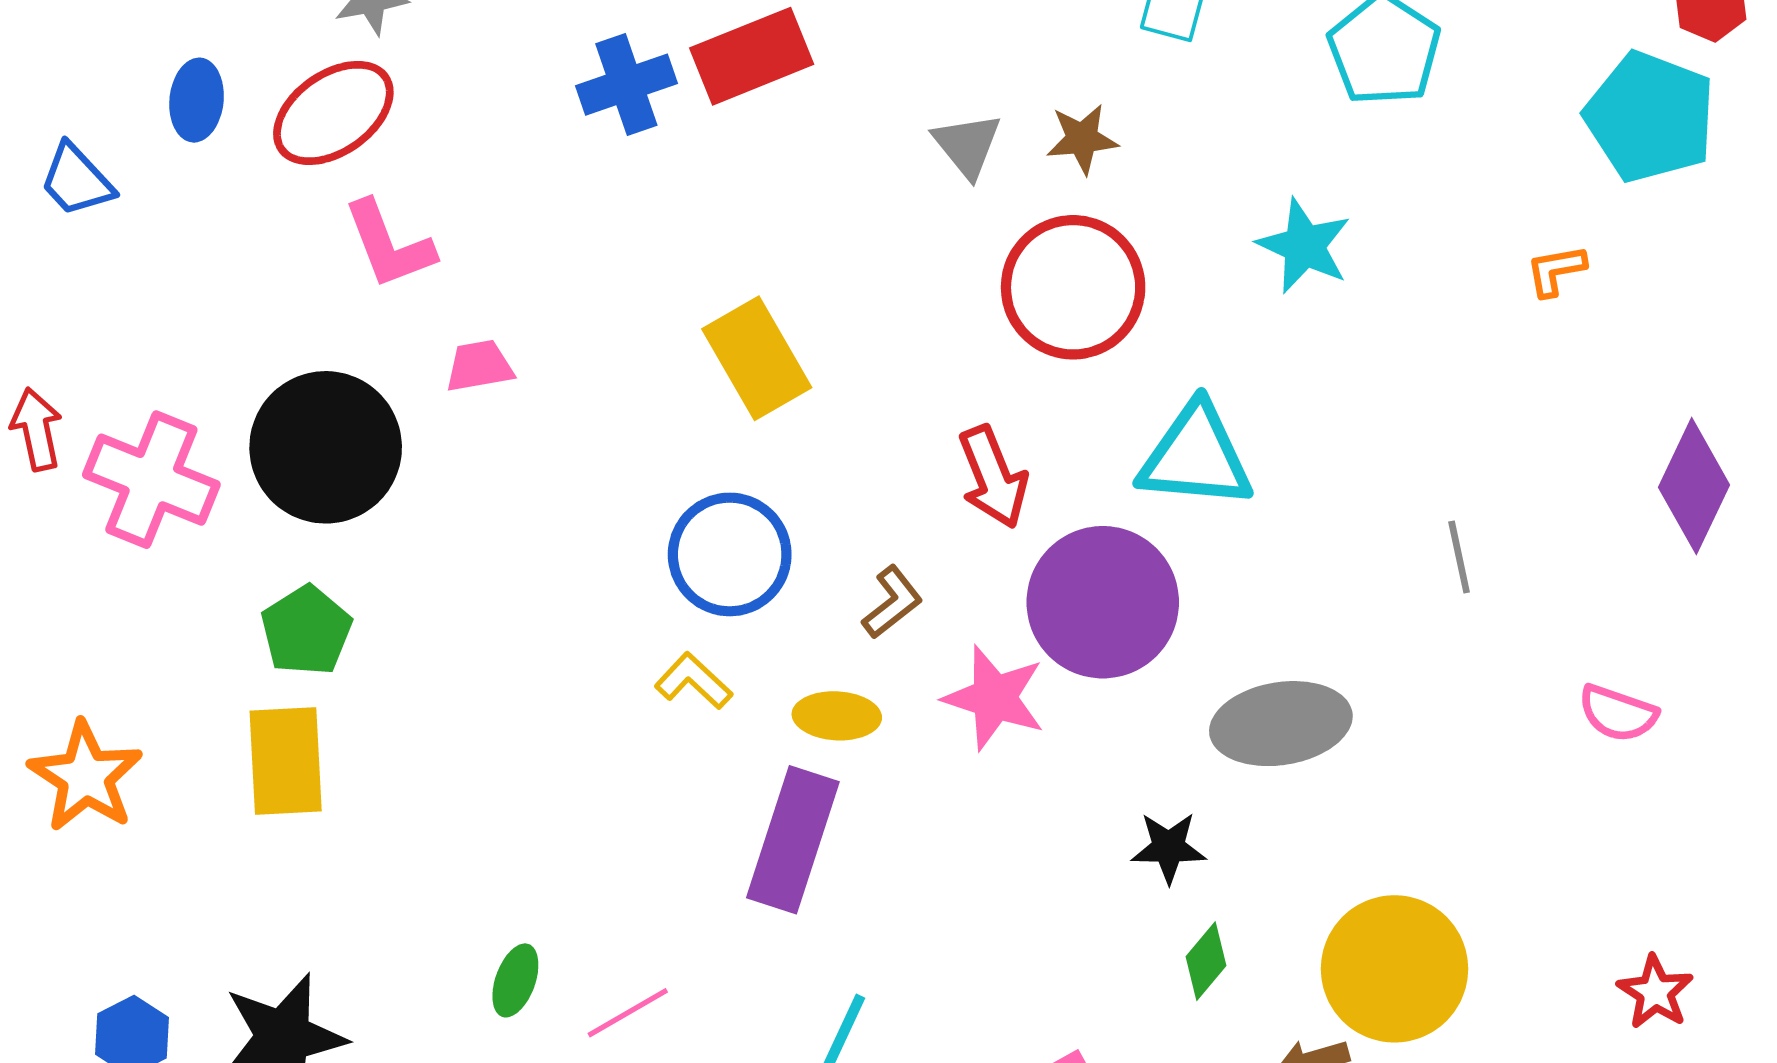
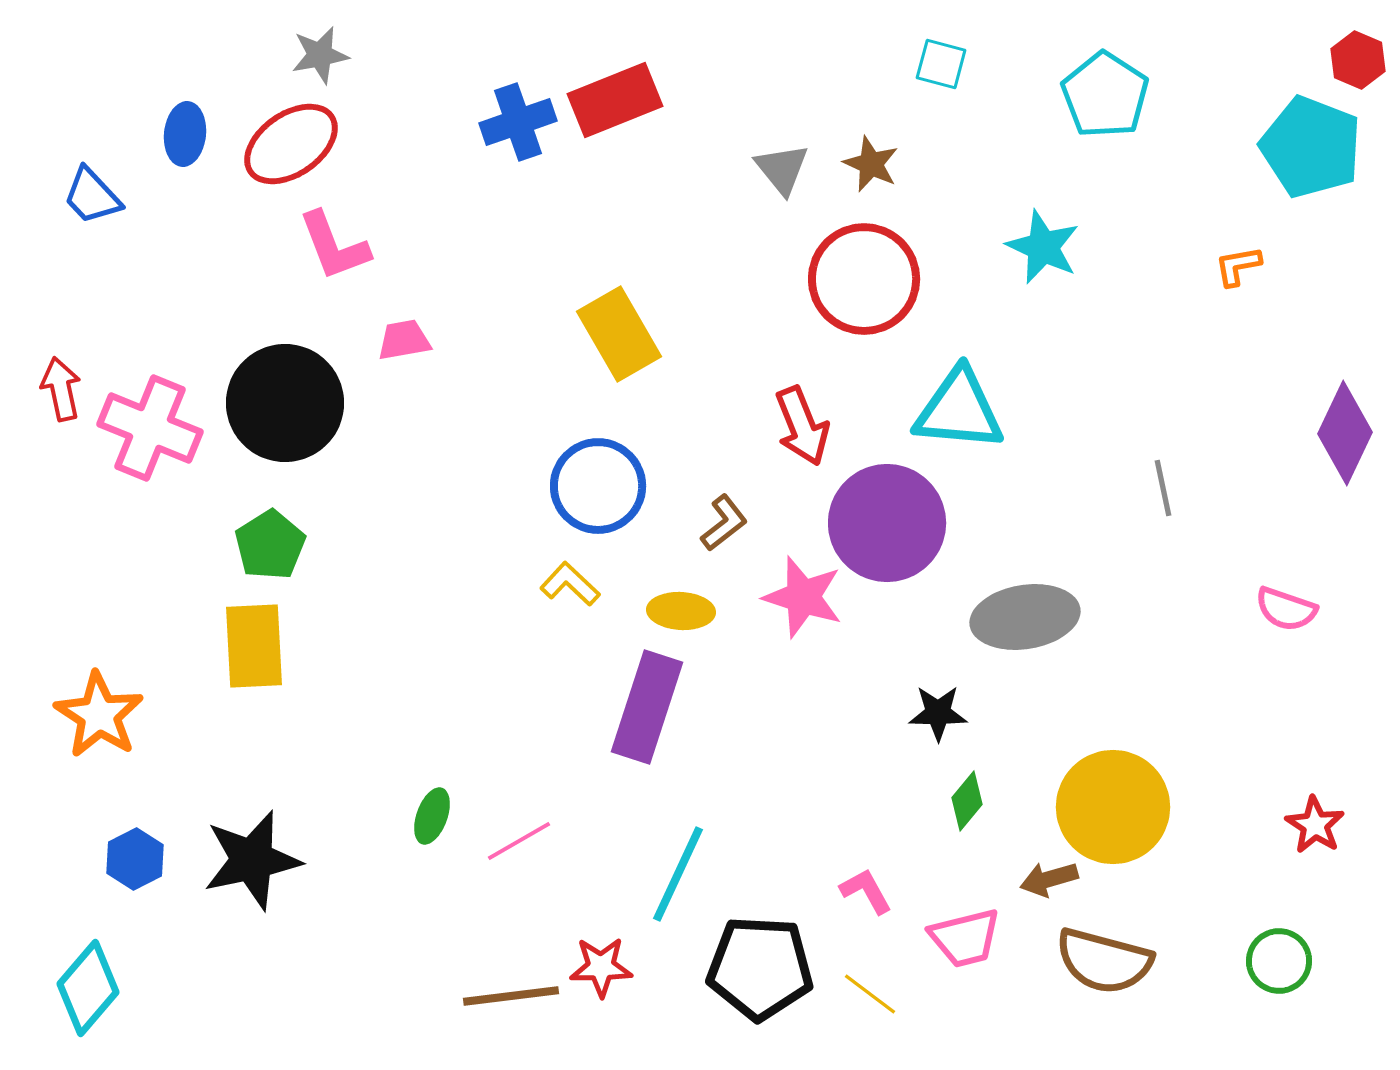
brown star: (1082, 139) -> (871, 164), turned 30
orange star: (86, 777) -> (99, 715), moved

